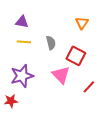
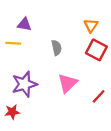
yellow line: (24, 42) -> (13, 43), moved
red square: (76, 56) -> (96, 50), moved
pink triangle: (61, 75) -> (68, 83), turned 30

